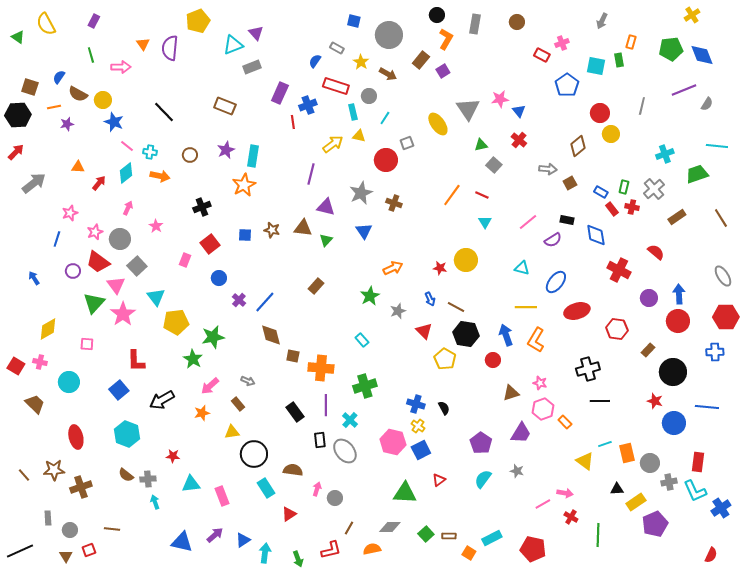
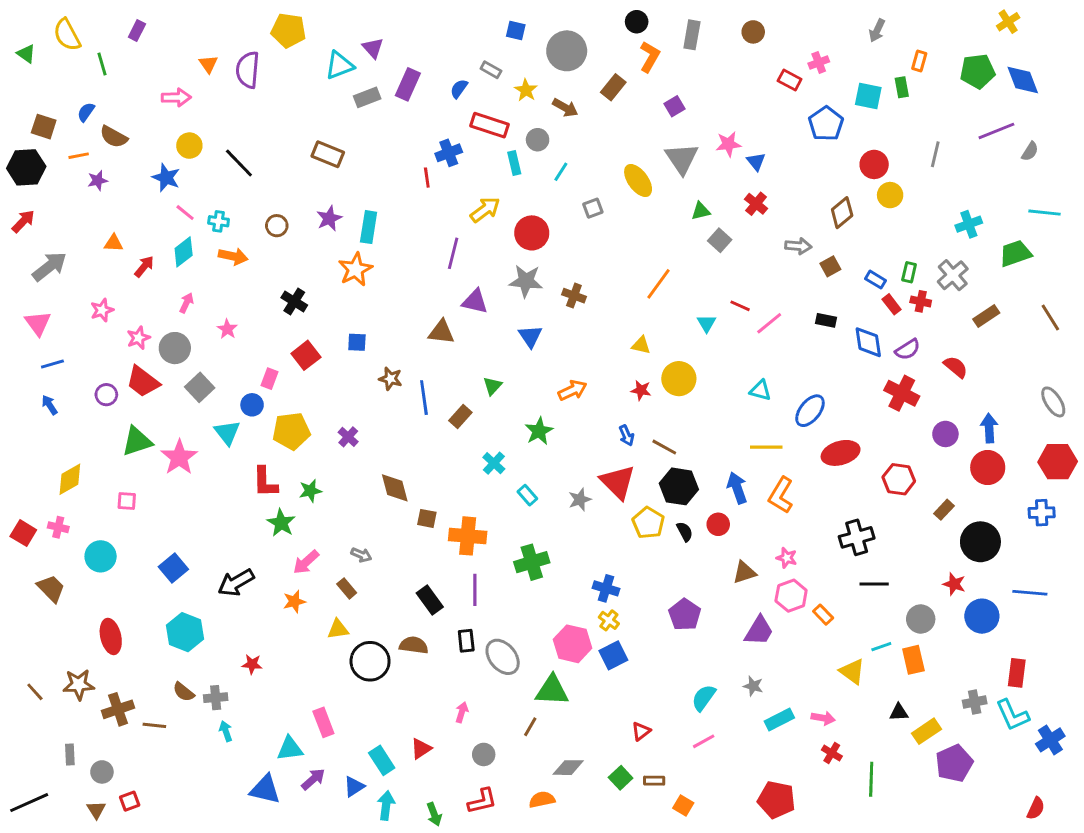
yellow pentagon: (198, 21) -> (288, 30), turned 30
green line: (91, 55) -> (102, 64), moved
purple square: (443, 71) -> (674, 106), moved
purple rectangle: (280, 93) -> (408, 84), moved
yellow circle: (103, 100) -> (189, 146), moved
yellow triangle: (359, 136) -> (641, 345), moved
red circle: (386, 160) -> (532, 233), moved
gray star: (361, 193) -> (526, 281), turned 30
red line: (482, 195) -> (740, 306), moved
black cross: (202, 207) -> (294, 301), turned -36
brown star: (272, 230) -> (390, 379), moved
blue line: (57, 239) -> (52, 364), moved, turned 56
green triangle: (326, 240) -> (492, 386), moved
purple semicircle: (553, 240) -> (908, 349), moved
blue circle: (219, 278) -> (252, 405), moved
pink triangle: (116, 285) -> (38, 323), moved
blue line: (265, 302) -> (424, 398), moved, turned -50
green triangle: (94, 303) -> (137, 441), turned 30
gray star: (398, 311) -> (580, 500), moved
yellow pentagon: (176, 322) -> (291, 431), moved
red triangle: (424, 331) -> (618, 482), size x1.5
green star: (213, 337) -> (310, 491), size x0.7
red L-shape: (136, 361) -> (265, 482), moved
black semicircle: (444, 408) -> (685, 532), moved
cyan cross: (350, 420) -> (494, 463), moved
purple pentagon: (481, 443) -> (685, 615), moved
gray circle: (650, 463) -> (921, 619), moved
brown semicircle: (293, 470) -> (414, 645), moved
red triangle: (439, 480) -> (641, 731), moved
cyan triangle: (191, 484) -> (290, 749), moved
cyan rectangle: (266, 488) -> (382, 760), moved
green triangle: (405, 493) -> (552, 690), moved
gray circle: (335, 498) -> (484, 754), moved
pink line: (543, 504) -> (704, 741), moved
brown line: (349, 528) -> (530, 727), moved
brown line: (112, 529) -> (154, 725), moved
cyan rectangle: (492, 538) -> (779, 720), moved

